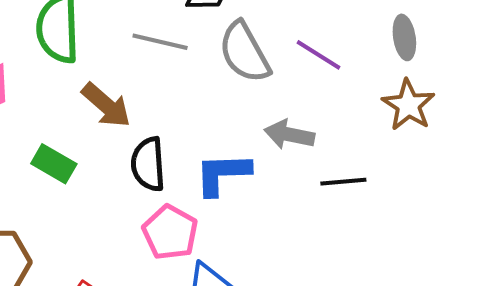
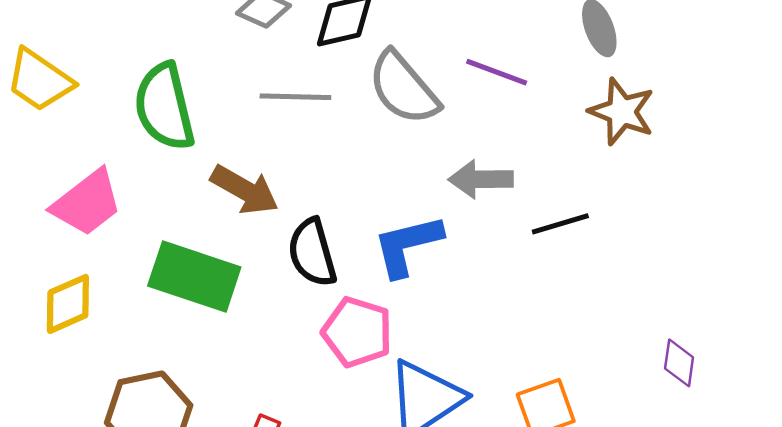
green rectangle: (54, 164) -> (194, 276), size x1.6

